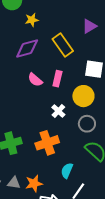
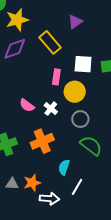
yellow star: (32, 20) -> (17, 20), size x1.6
pink rectangle: (57, 79) -> (56, 77), moved
pink semicircle: (35, 80) -> (27, 105), moved

